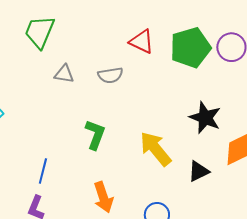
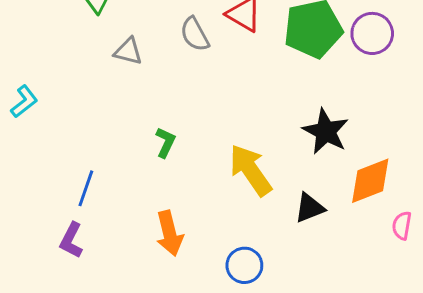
gray semicircle: (110, 75) -> (195, 34), moved, turned 65
green L-shape: (95, 135) -> (165, 142), size x0.7

